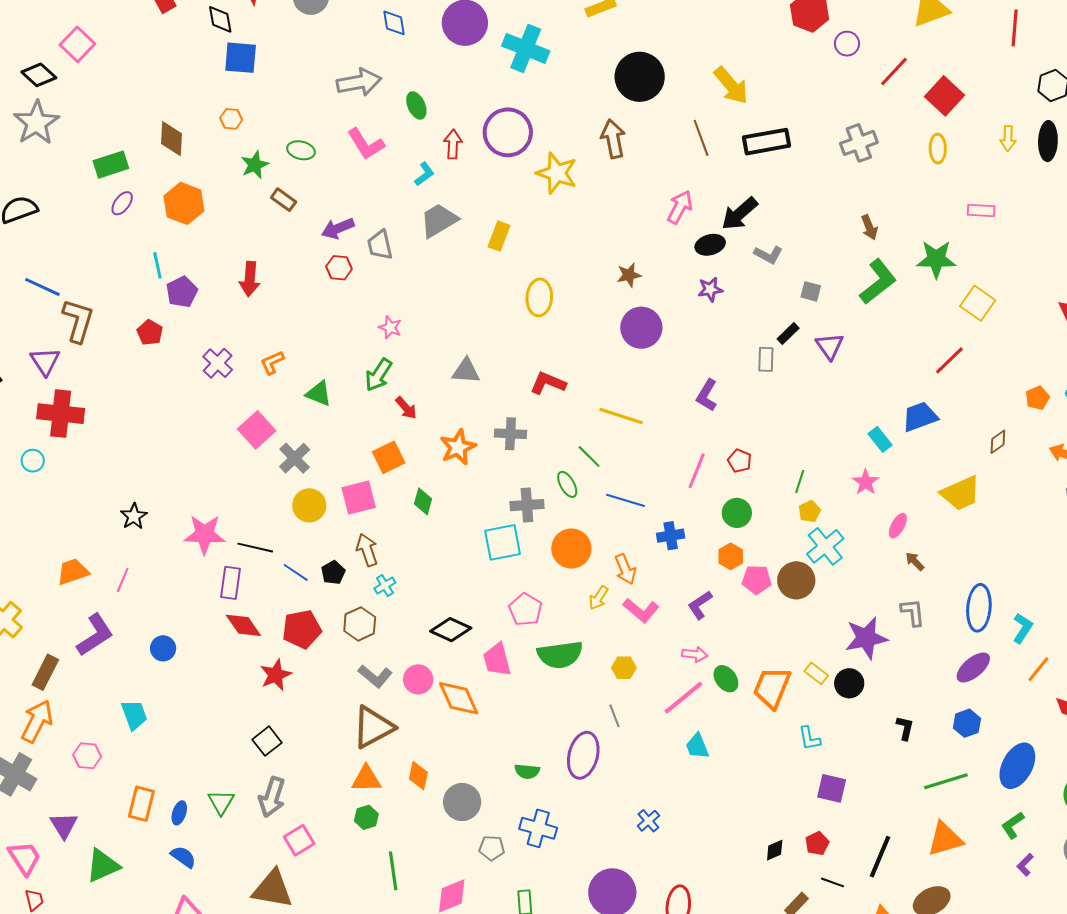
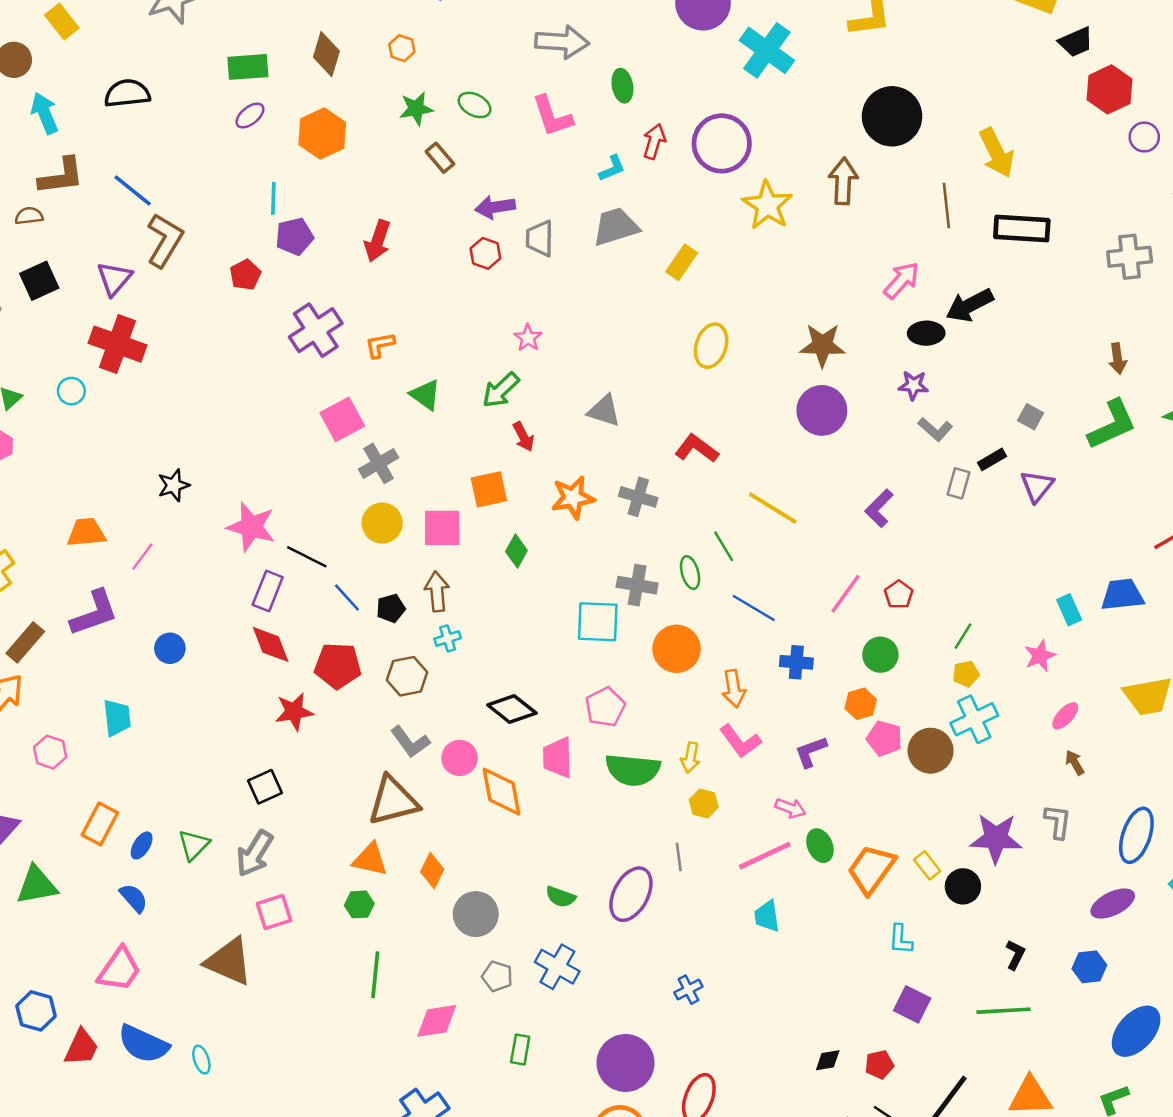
gray L-shape: (768, 255) -> (935, 429), moved
brown star: (629, 275) -> (822, 345), size x1.5
purple cross: (218, 363) -> (316, 330), size x1.4
yellow arrow: (599, 598) -> (691, 758), moved, turned -35
green line: (946, 781) -> (1004, 1011), moved

